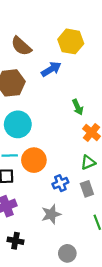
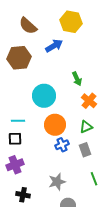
cyan circle: (18, 124) -> (44, 96), moved
orange circle: (34, 160) -> (55, 125), moved
gray star: (51, 214) -> (57, 182), moved

